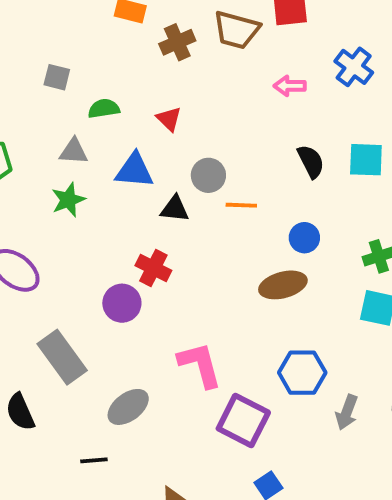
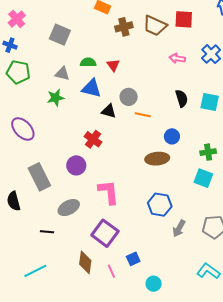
gray square: (57, 77) -> (60, 35), size x1.5
green semicircle: (104, 108) -> (88, 62), moved
purple circle: (122, 303) -> (76, 165), moved
purple square: (243, 420) -> (105, 233), moved

